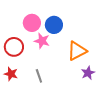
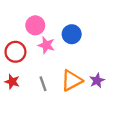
blue circle: (54, 25) -> (72, 34), moved
orange triangle: (77, 51) -> (72, 80), moved

